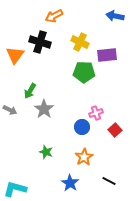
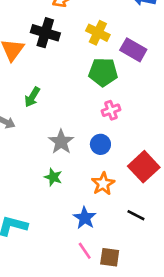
purple rectangle: (107, 55) -> (133, 50), turned 36
gray star: (44, 109) -> (61, 142), moved
pink cross: (96, 113) -> (111, 110), moved
red square: (115, 130) -> (144, 167), moved, size x1.6

